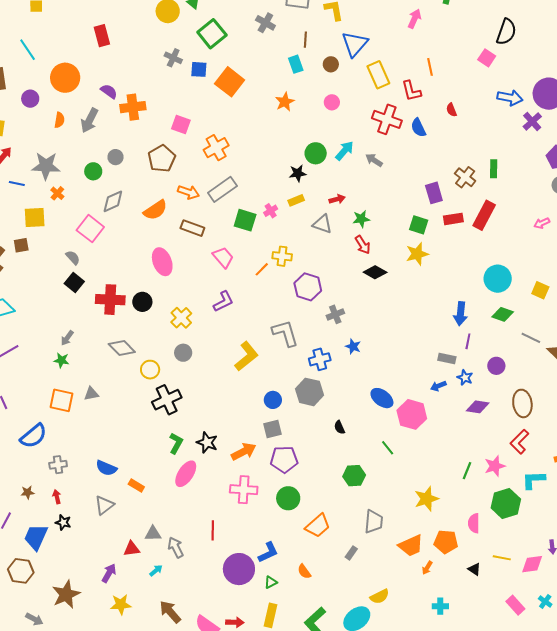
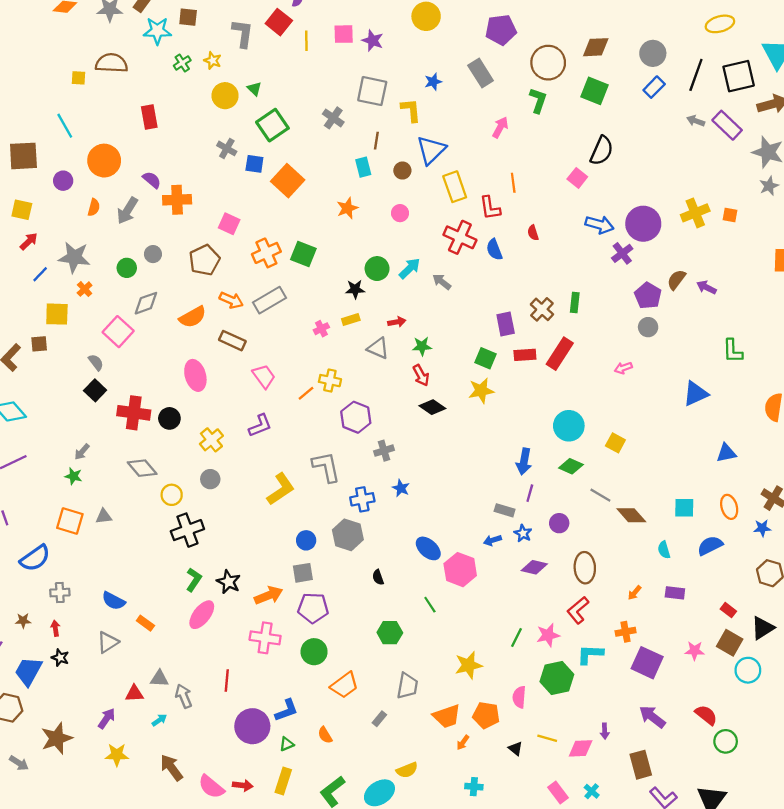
blue line: (17, 183) -> (40, 274), turned -63
green square: (245, 220) -> (303, 254), moved

